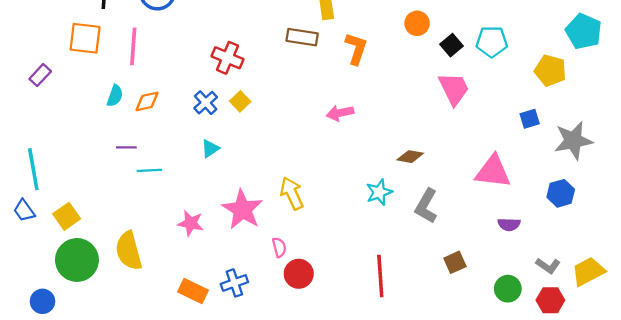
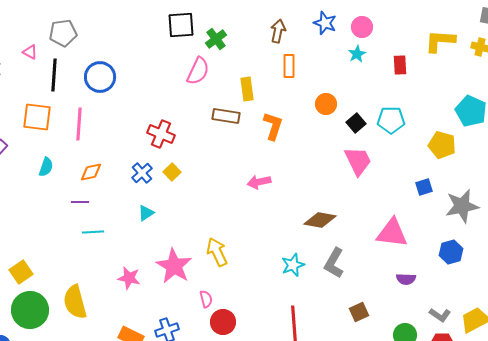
cyan semicircle: (115, 96) -> (46, 167), moved
purple line: (126, 147) -> (80, 202), moved
brown diamond: (410, 157) -> (320, 220), size x1.4
cyan star: (379, 192) -> (293, 265), moved

